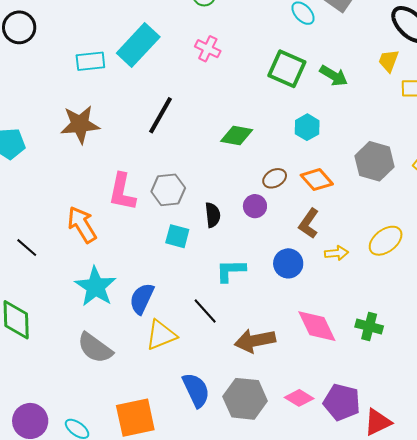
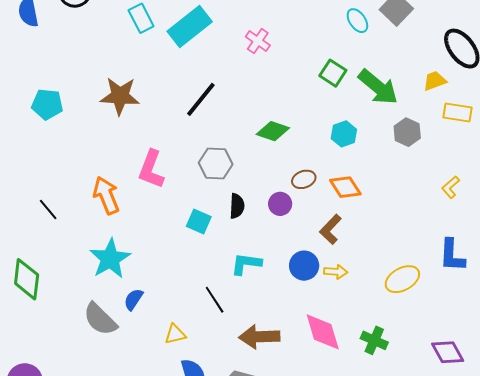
cyan rectangle: (90, 61) -> (141, 18), moved, turned 60
yellow trapezoid: (389, 61) -> (435, 81), turned 40
green square: (287, 69) -> (333, 73), size x0.7
green arrow: (334, 76) -> (378, 87), size x1.5
gray hexagon: (374, 161) -> (407, 132), moved, size x0.7
gray hexagon: (168, 190) -> (216, 163), moved
yellow ellipse: (386, 241) -> (402, 279), moved
yellow arrow: (336, 253) -> (336, 272), moved
blue semicircle: (142, 299) -> (133, 299), moved, size x0.7
yellow triangle: (161, 335) -> (175, 334), moved, size x0.7

